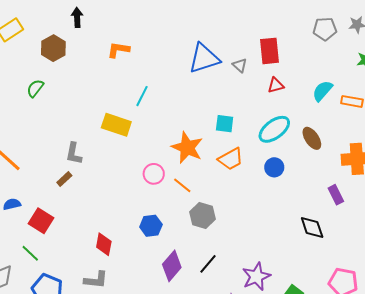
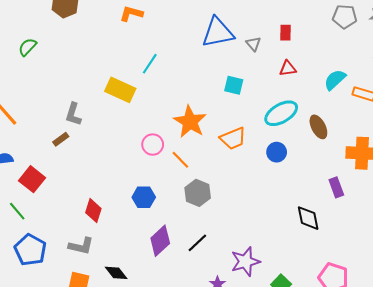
red rectangle: (270, 51) -> (286, 33), size x0.6
green semicircle: (35, 88) -> (27, 47), moved
cyan square: (225, 124) -> (234, 85), moved

